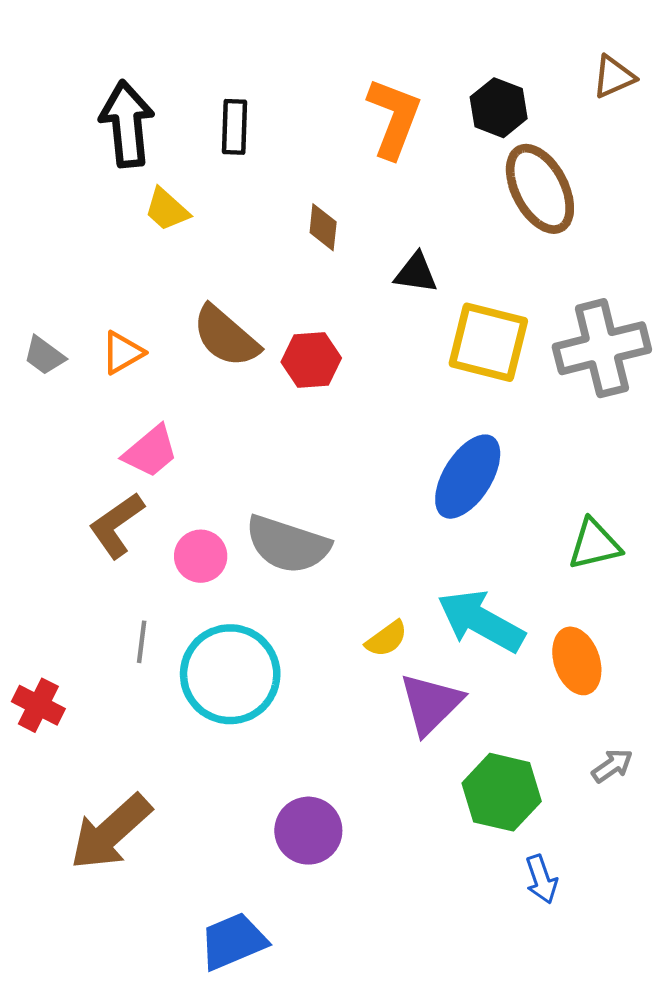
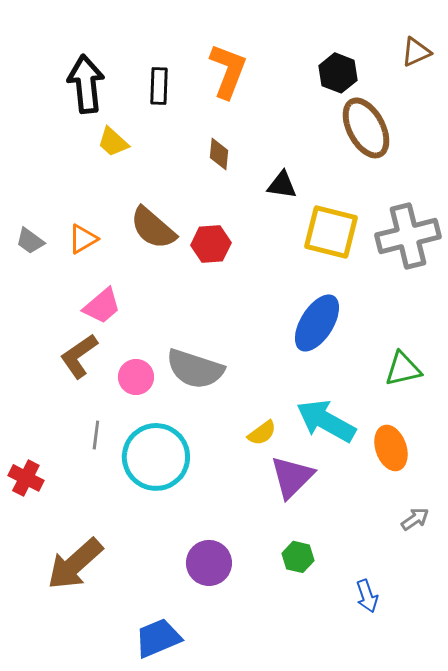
orange L-shape: (394, 118) -> (228, 71), moved
green hexagon: (502, 792) -> (298, 557), moved, size x0.6

